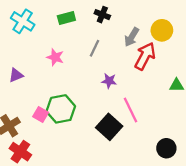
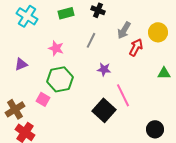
yellow circle: (162, 30) -> (158, 32), moved
red arrow: (145, 56) -> (136, 47), size x0.7
green hexagon: (61, 109) -> (60, 79), moved

